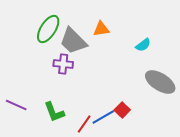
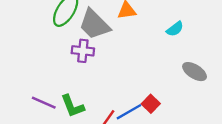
gray ellipse: (160, 82) -> (195, 72), size x0.7
purple line: (16, 105) -> (44, 103), moved

